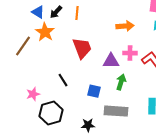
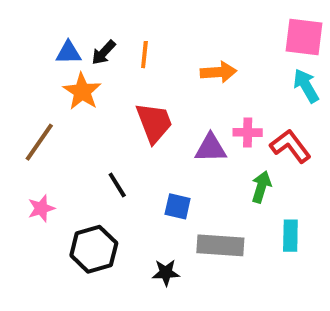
blue triangle: (38, 12) -> (68, 53), turned -32
orange arrow: (125, 26) -> (218, 72), moved
brown line: (23, 46) -> (39, 142), moved
green arrow: (121, 82) -> (261, 187), moved
pink star: (33, 94) -> (41, 208), moved

